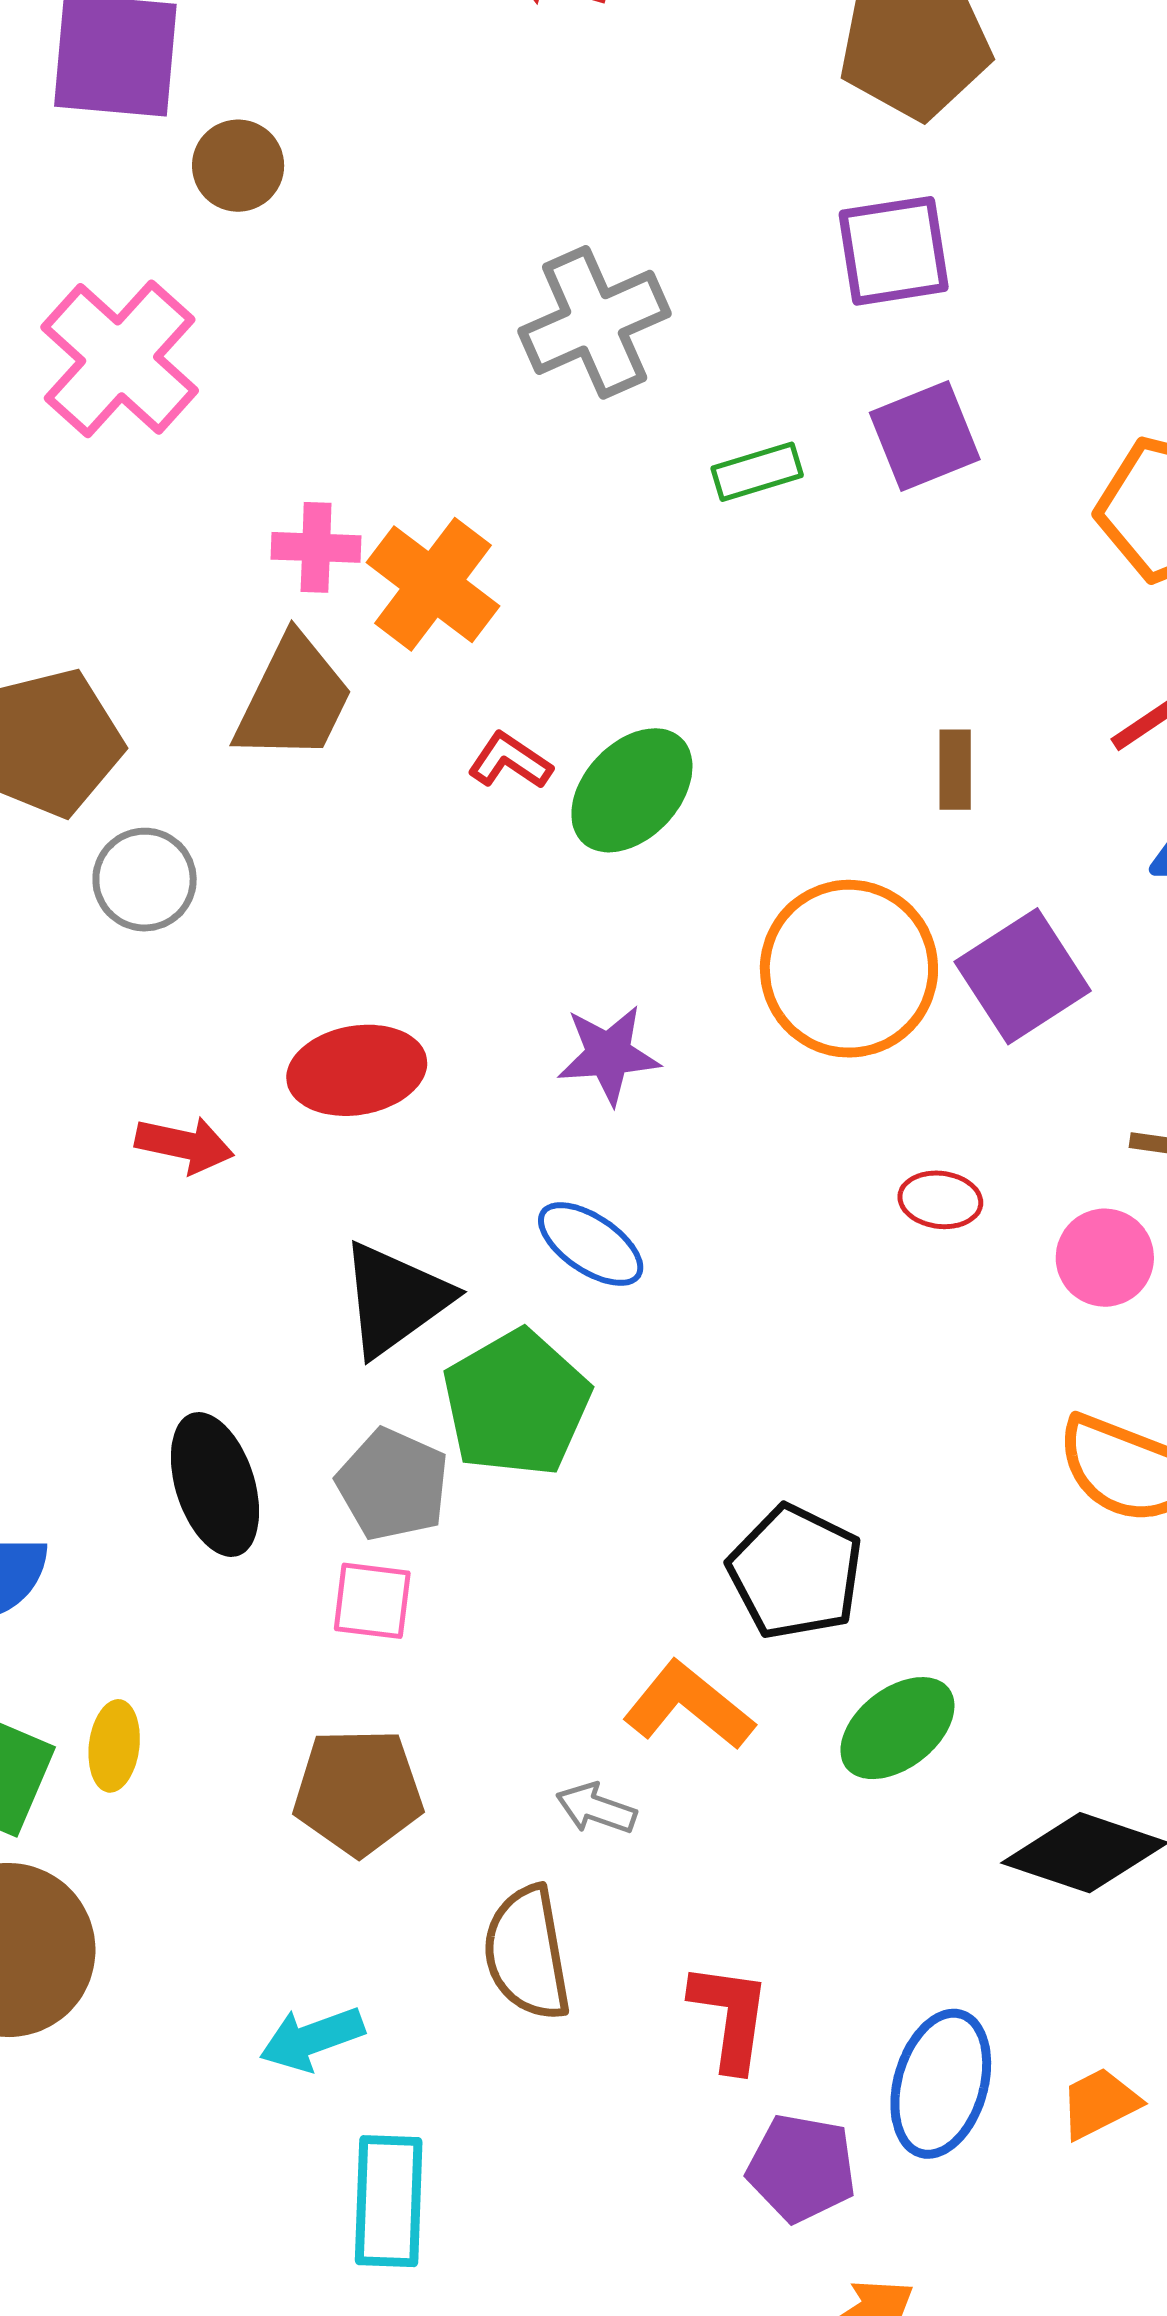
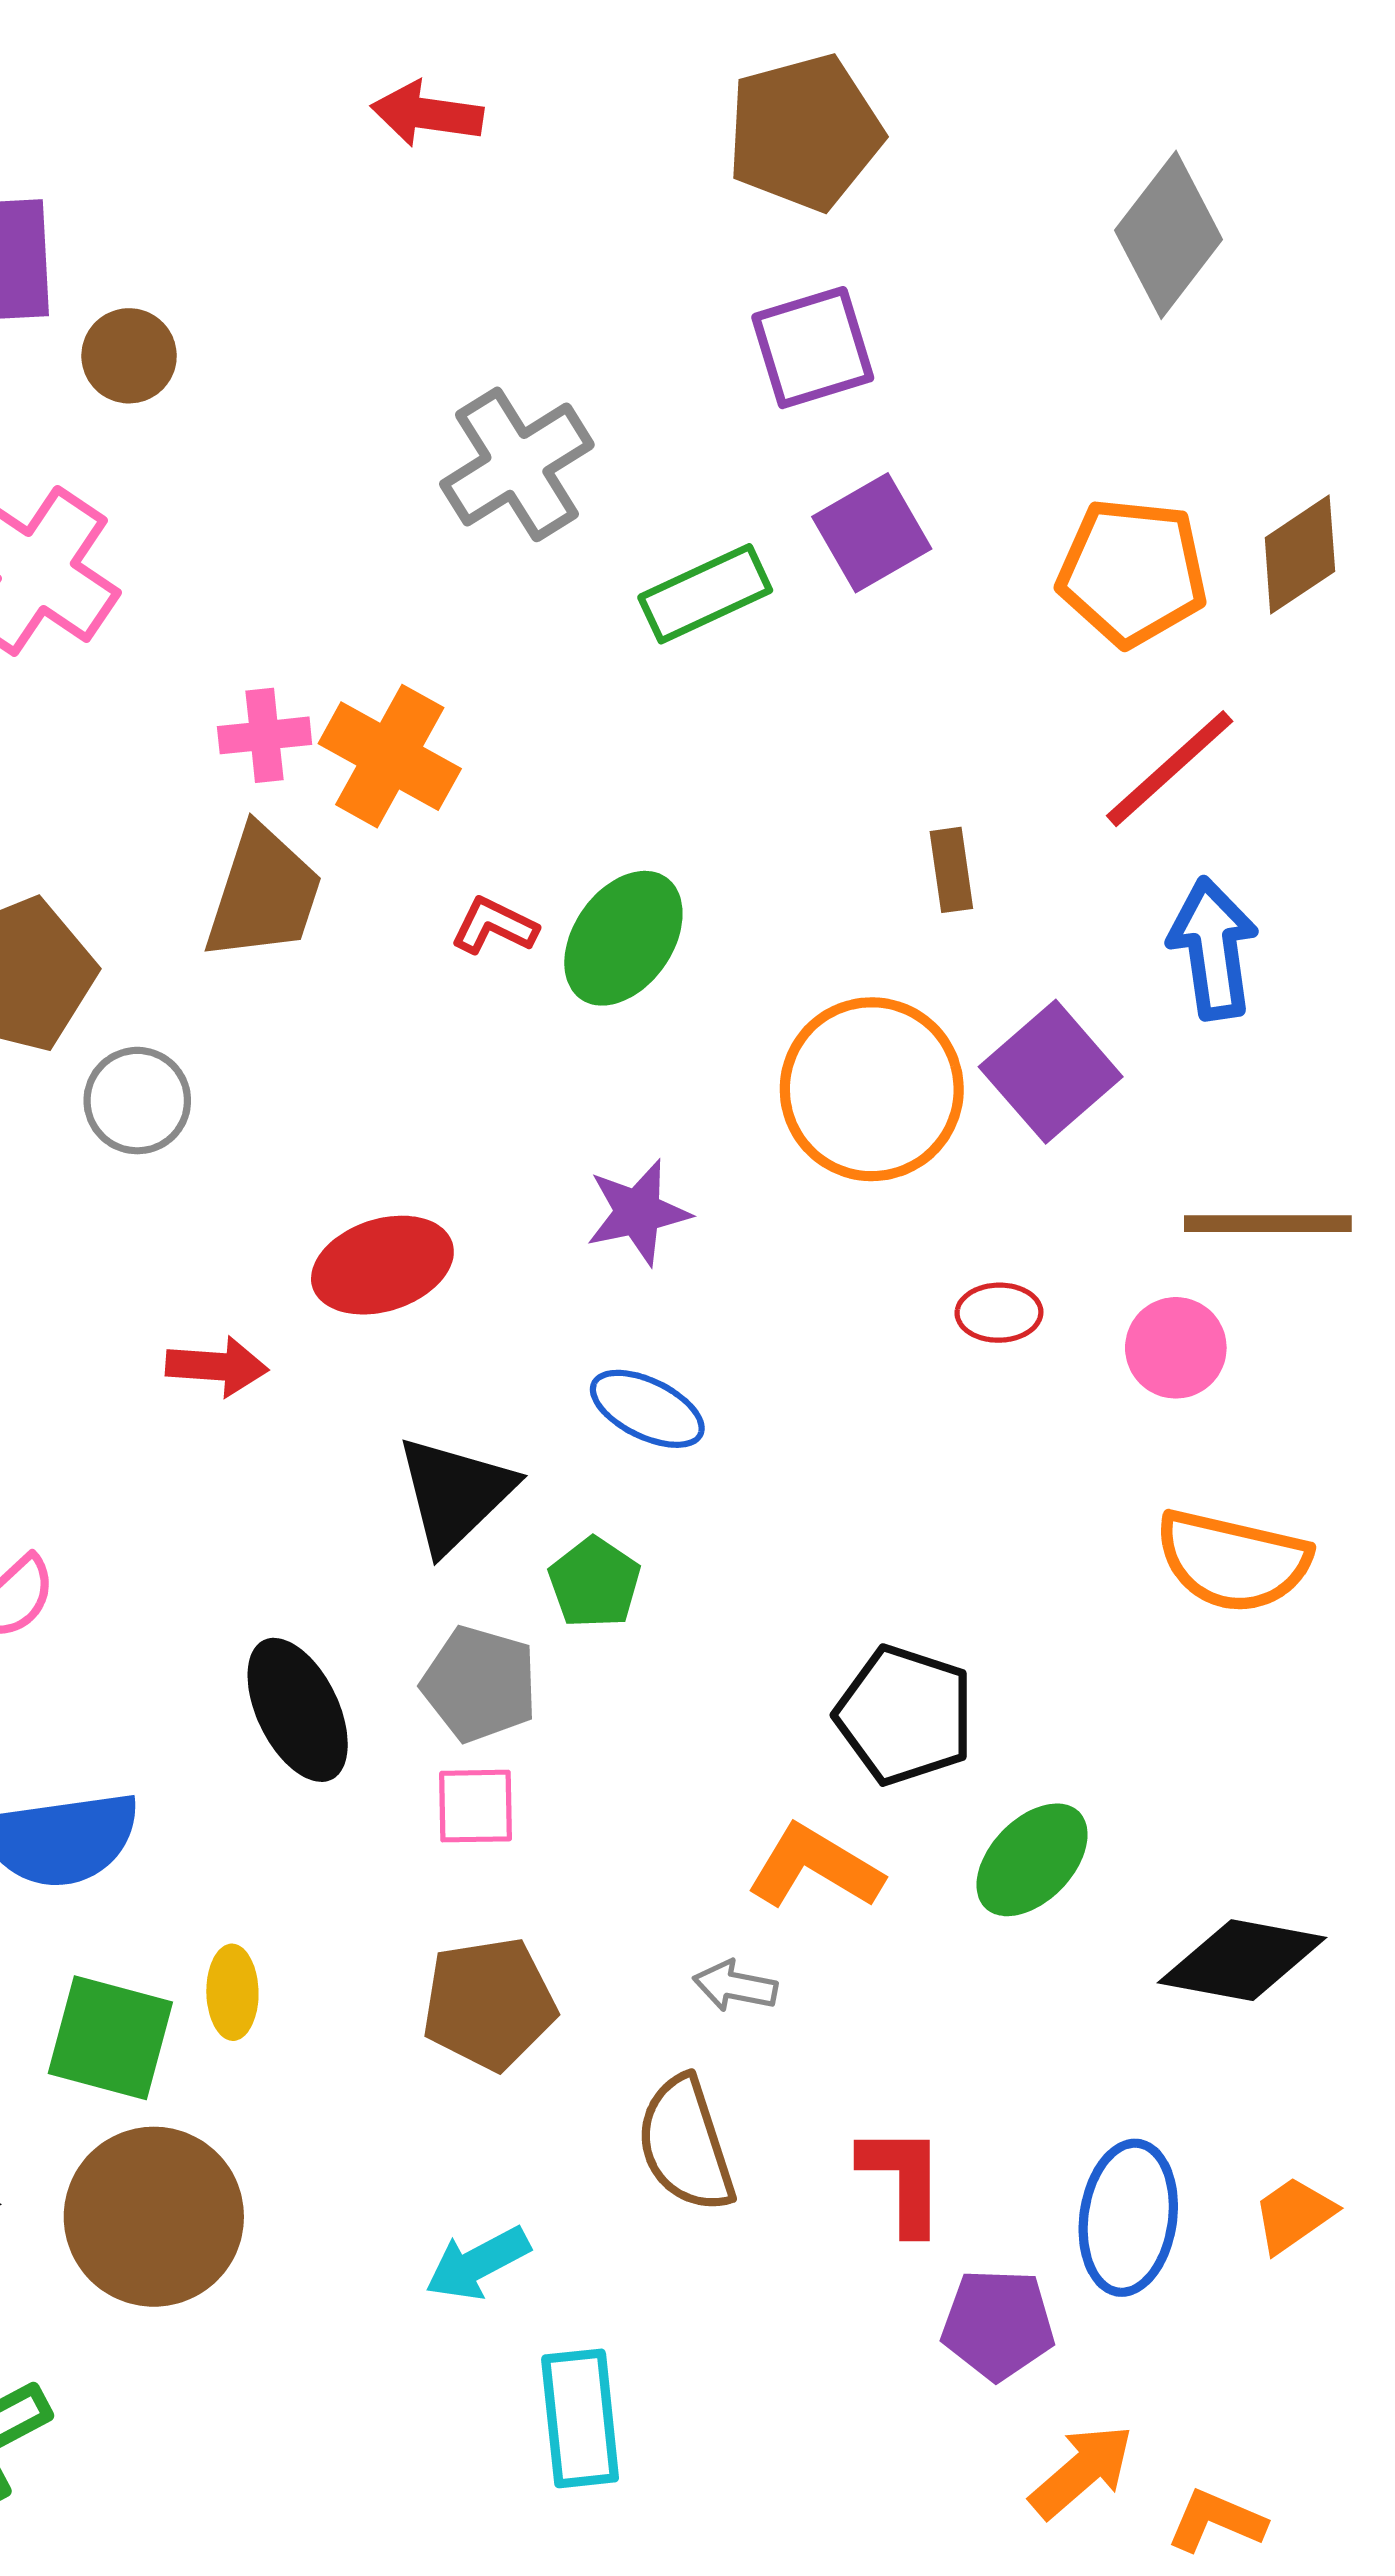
green rectangle: (757, 472) -> (705, 594), size x1.4
green pentagon: (516, 1403) -> (595, 1583), size x0.6

